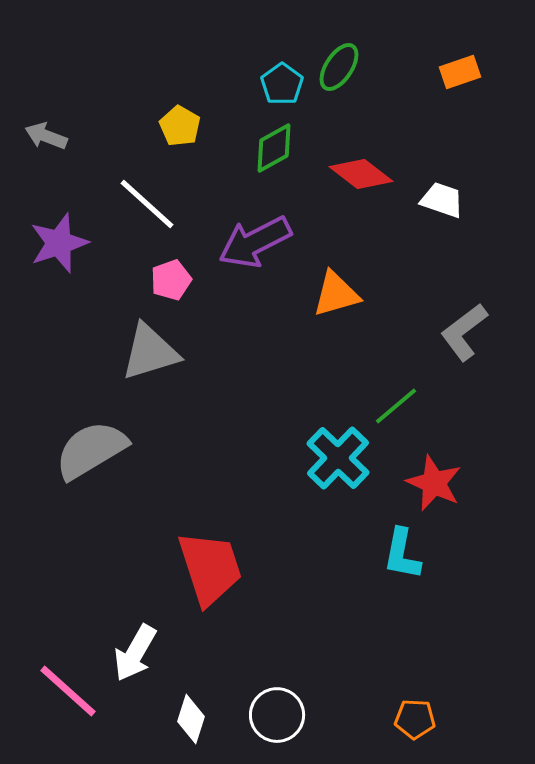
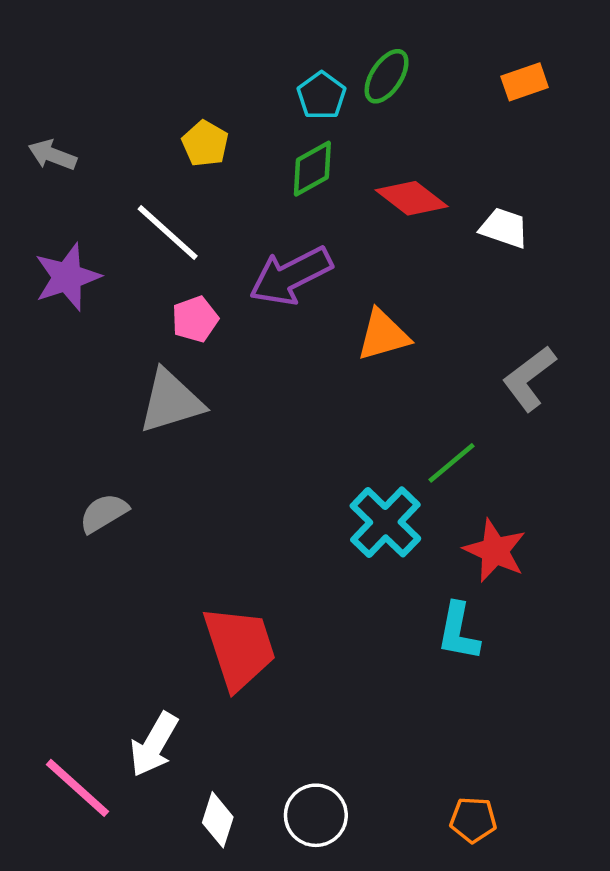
gray semicircle: (91, 450) -> (104, 513), size x0.6

